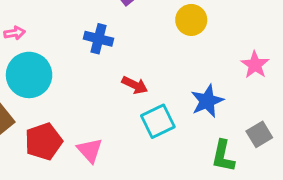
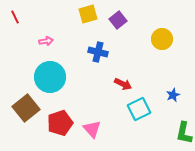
pink arrow: (15, 33) -> (46, 41), moved
blue star: (207, 101) -> (173, 95), size x0.6

